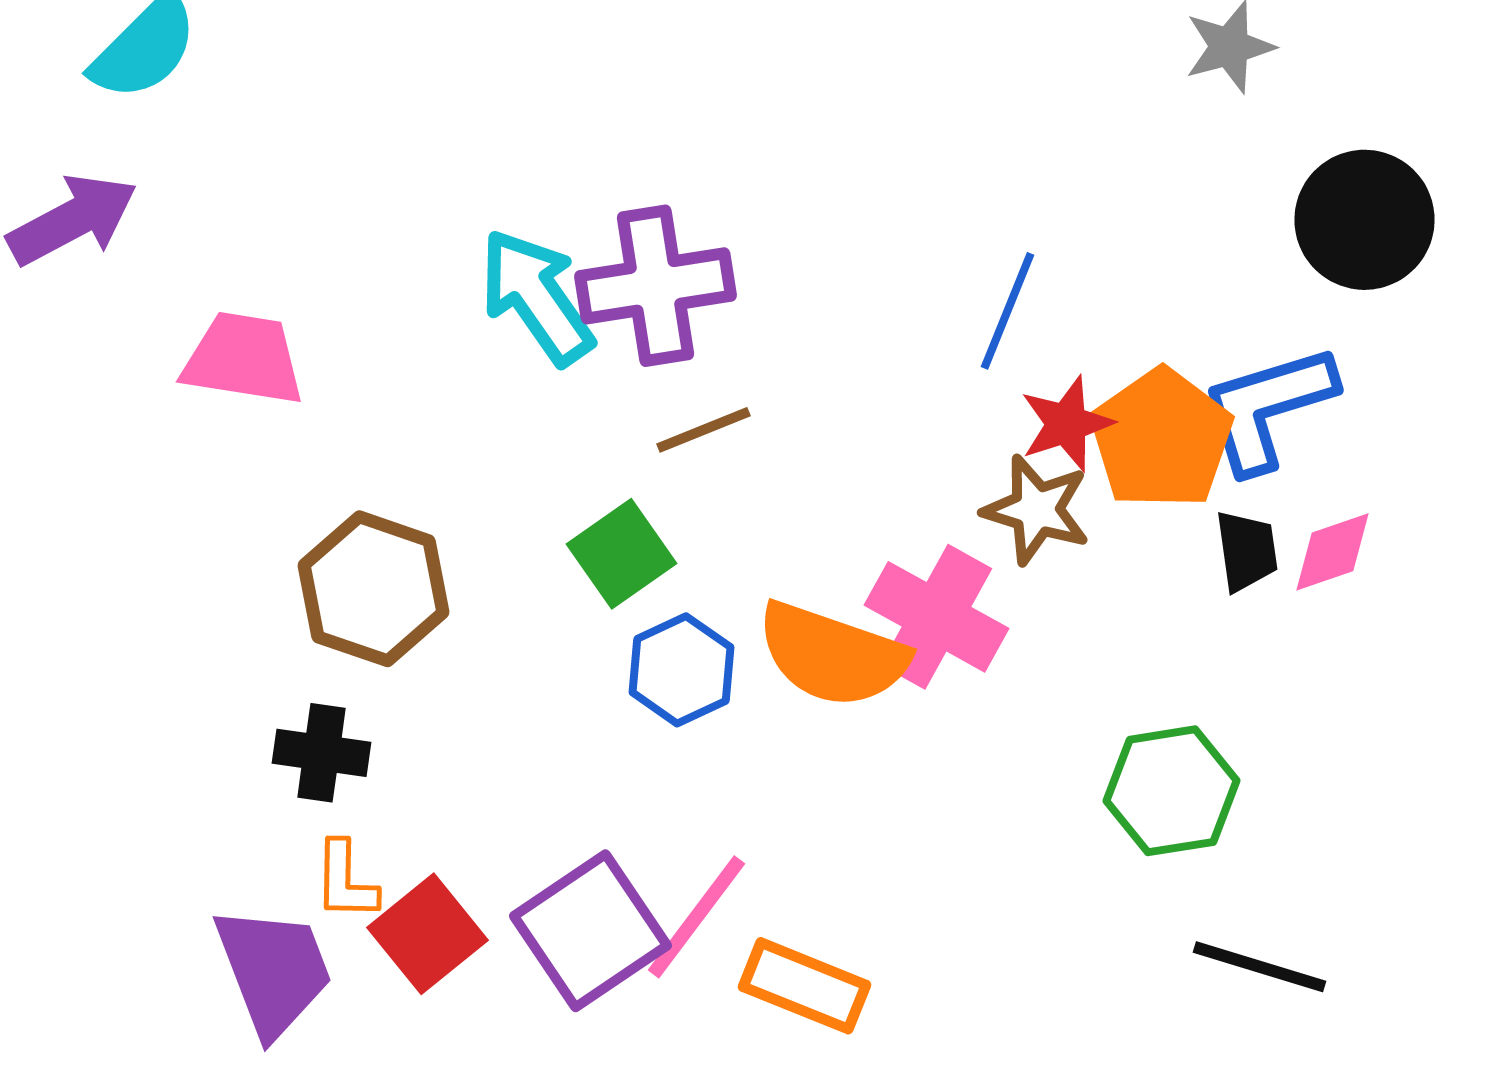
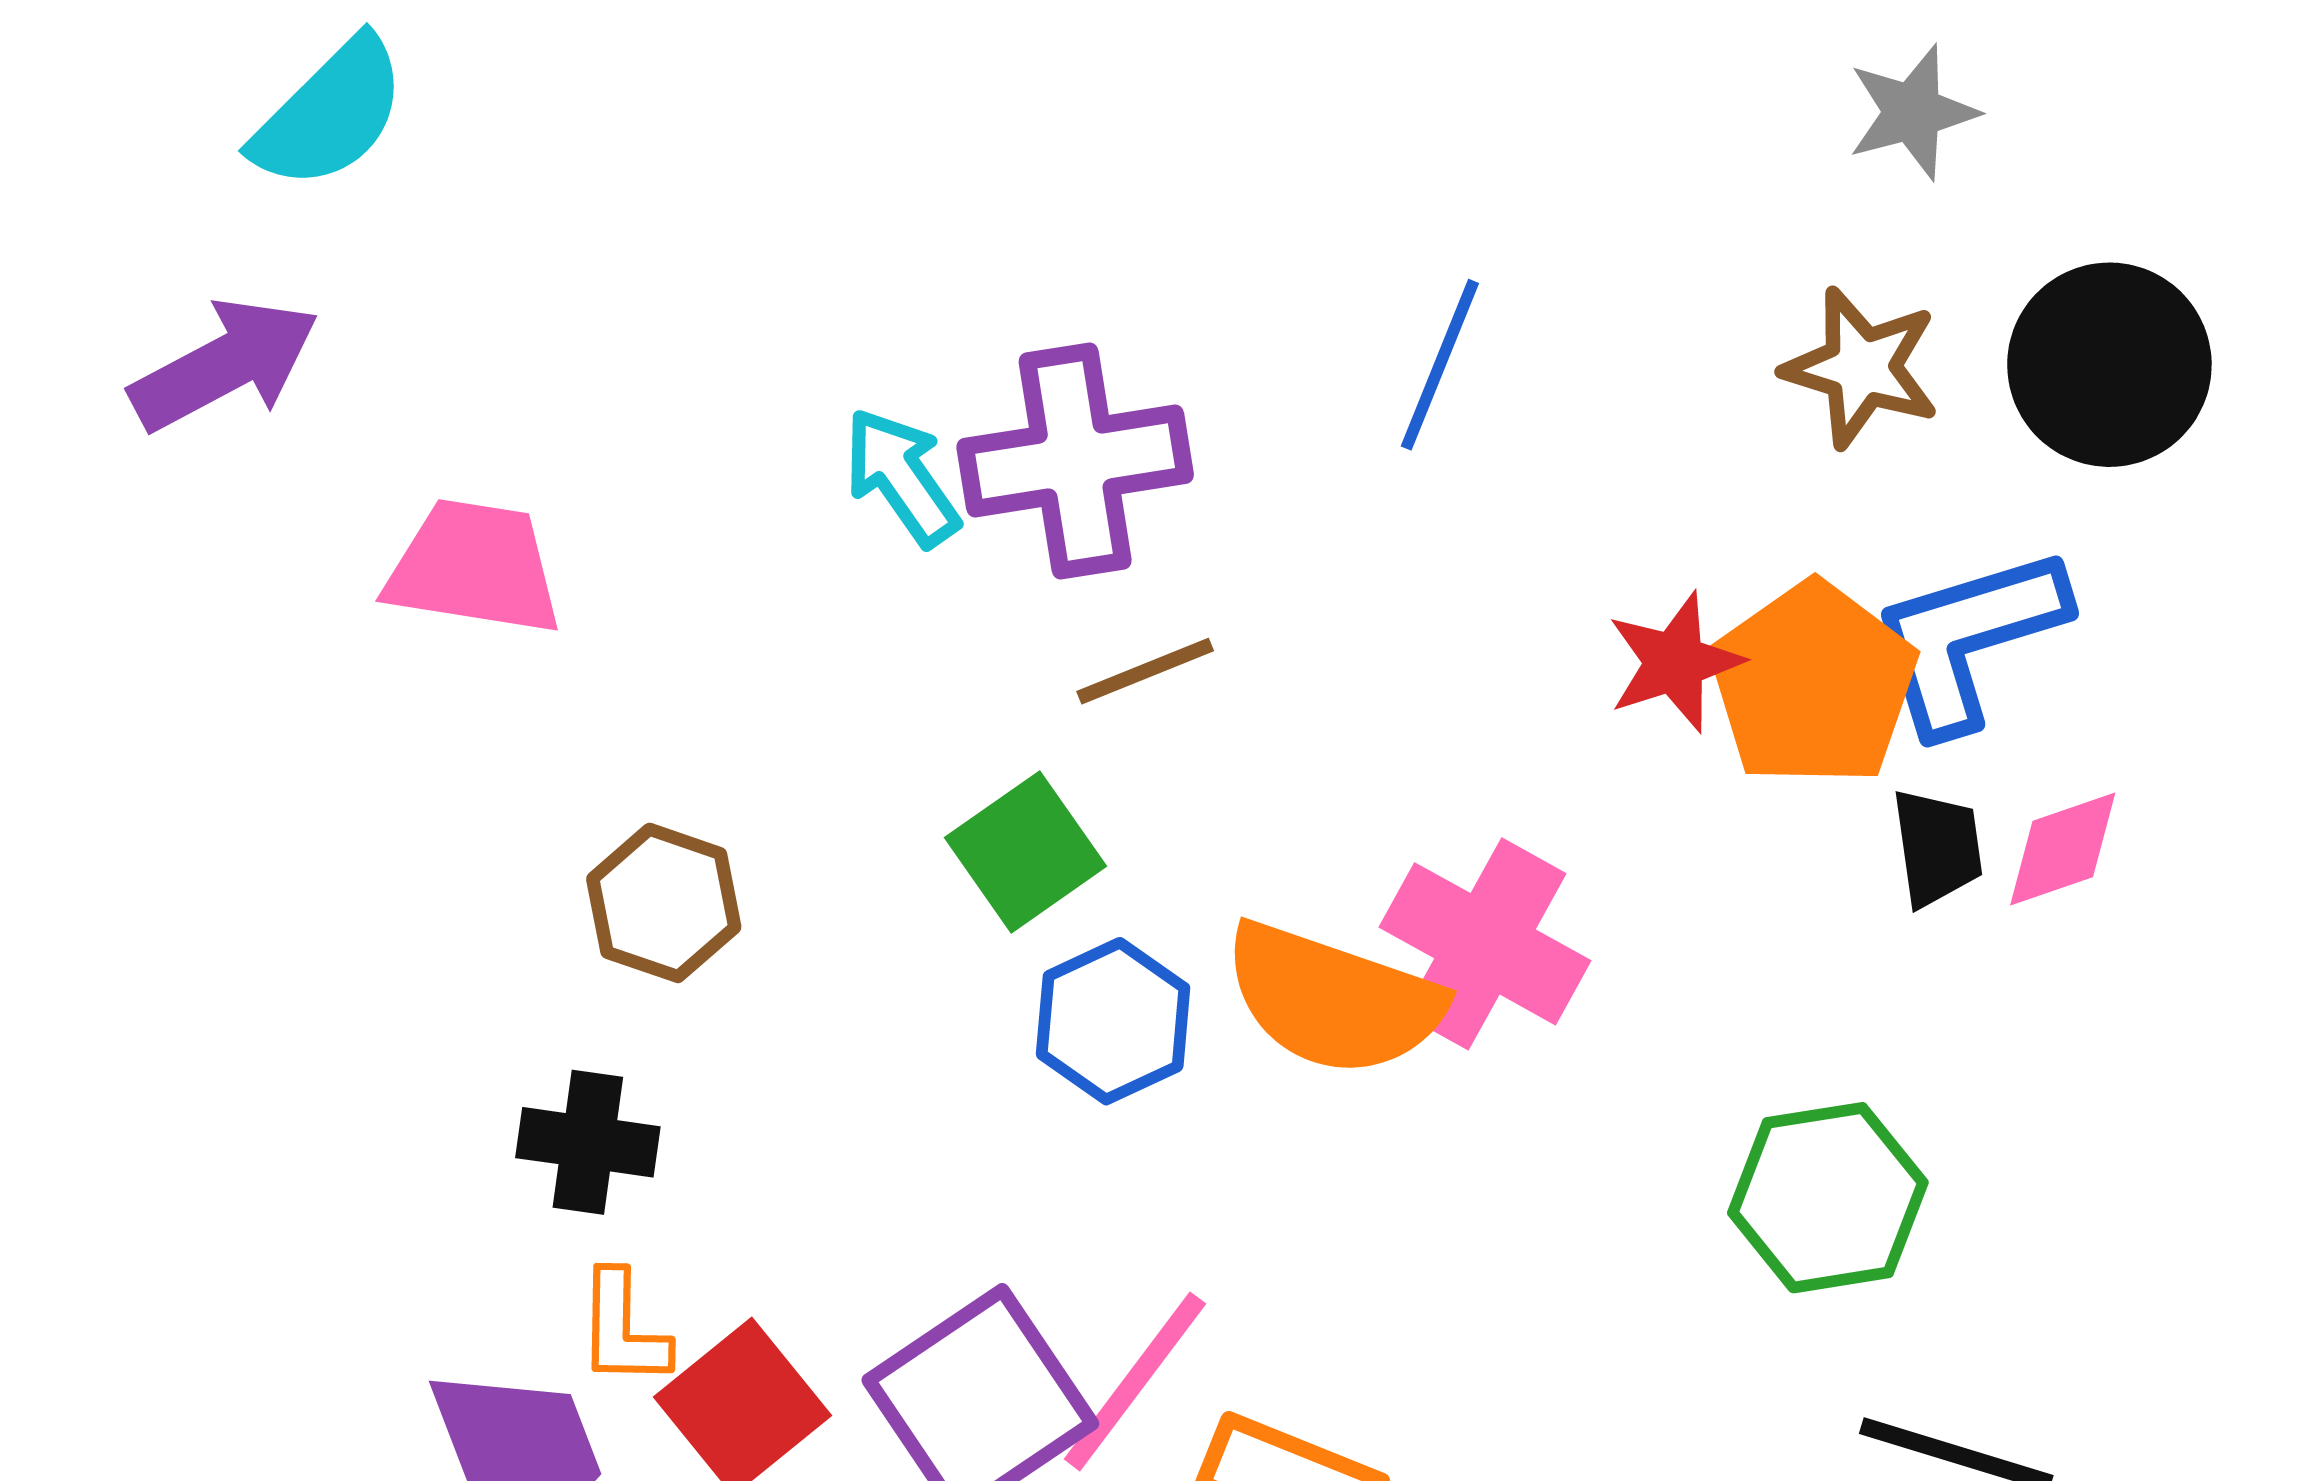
cyan arrow: (536, 297) -> (902, 477), size x0.7
blue line: (1008, 311) -> (1440, 365), moved
brown star: (1036, 510) -> (1861, 368), moved
brown hexagon: (374, 589) -> (664, 903), size x0.7

